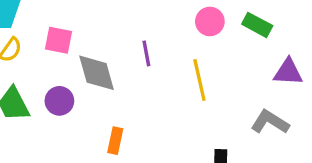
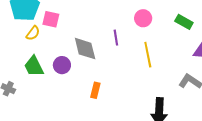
pink circle: (210, 21) -> (143, 18), moved
pink square: (58, 40) -> (51, 19), moved

